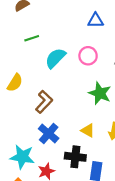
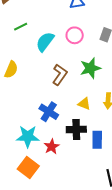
green star: (100, 93) -> (90, 68), turned -30
brown L-shape: (44, 102) -> (60, 75), moved

